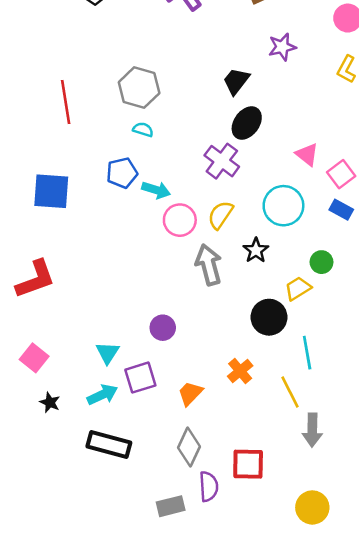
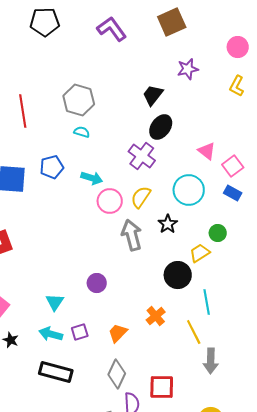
blue pentagon: (122, 173) -> (52, 167), moved
purple square: (140, 378) -> (80, 332), moved, size x0.7
cyan arrow: (102, 395) -> (51, 334), turned -140

